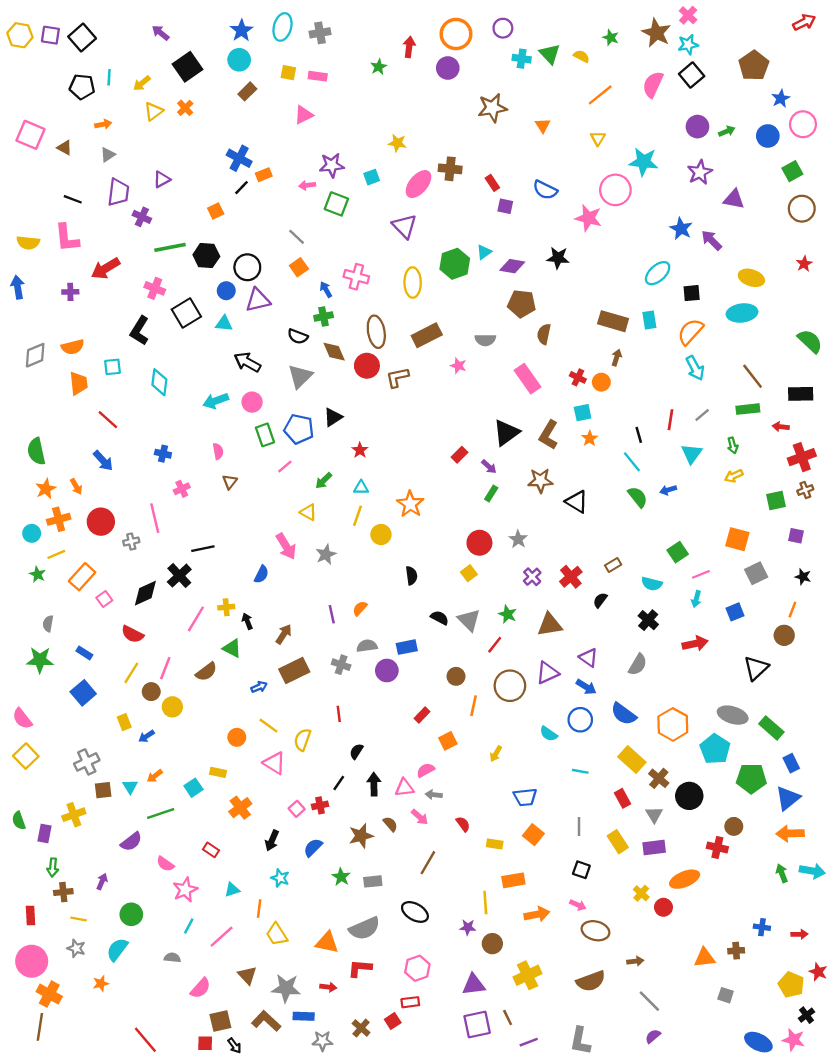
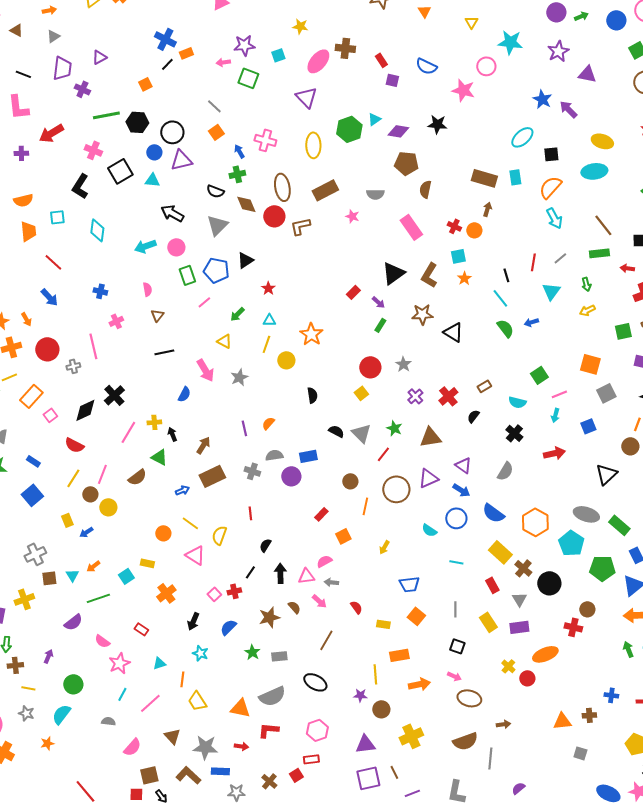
pink circle: (615, 190) -> (486, 66), size x0.7
black line: (203, 549) -> (164, 352), moved
gray line: (649, 1001) -> (490, 758), moved, turned 50

